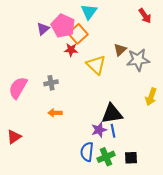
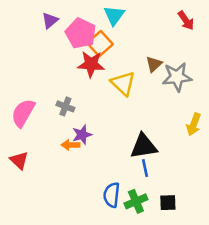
purple triangle: (43, 29) -> (50, 21), moved
red star: (71, 50) -> (91, 64), size x1.5
gray cross: (51, 83) -> (65, 106), turned 32
purple star: (99, 130) -> (82, 135), moved
red triangle: (14, 137) -> (19, 160), moved, turned -42

